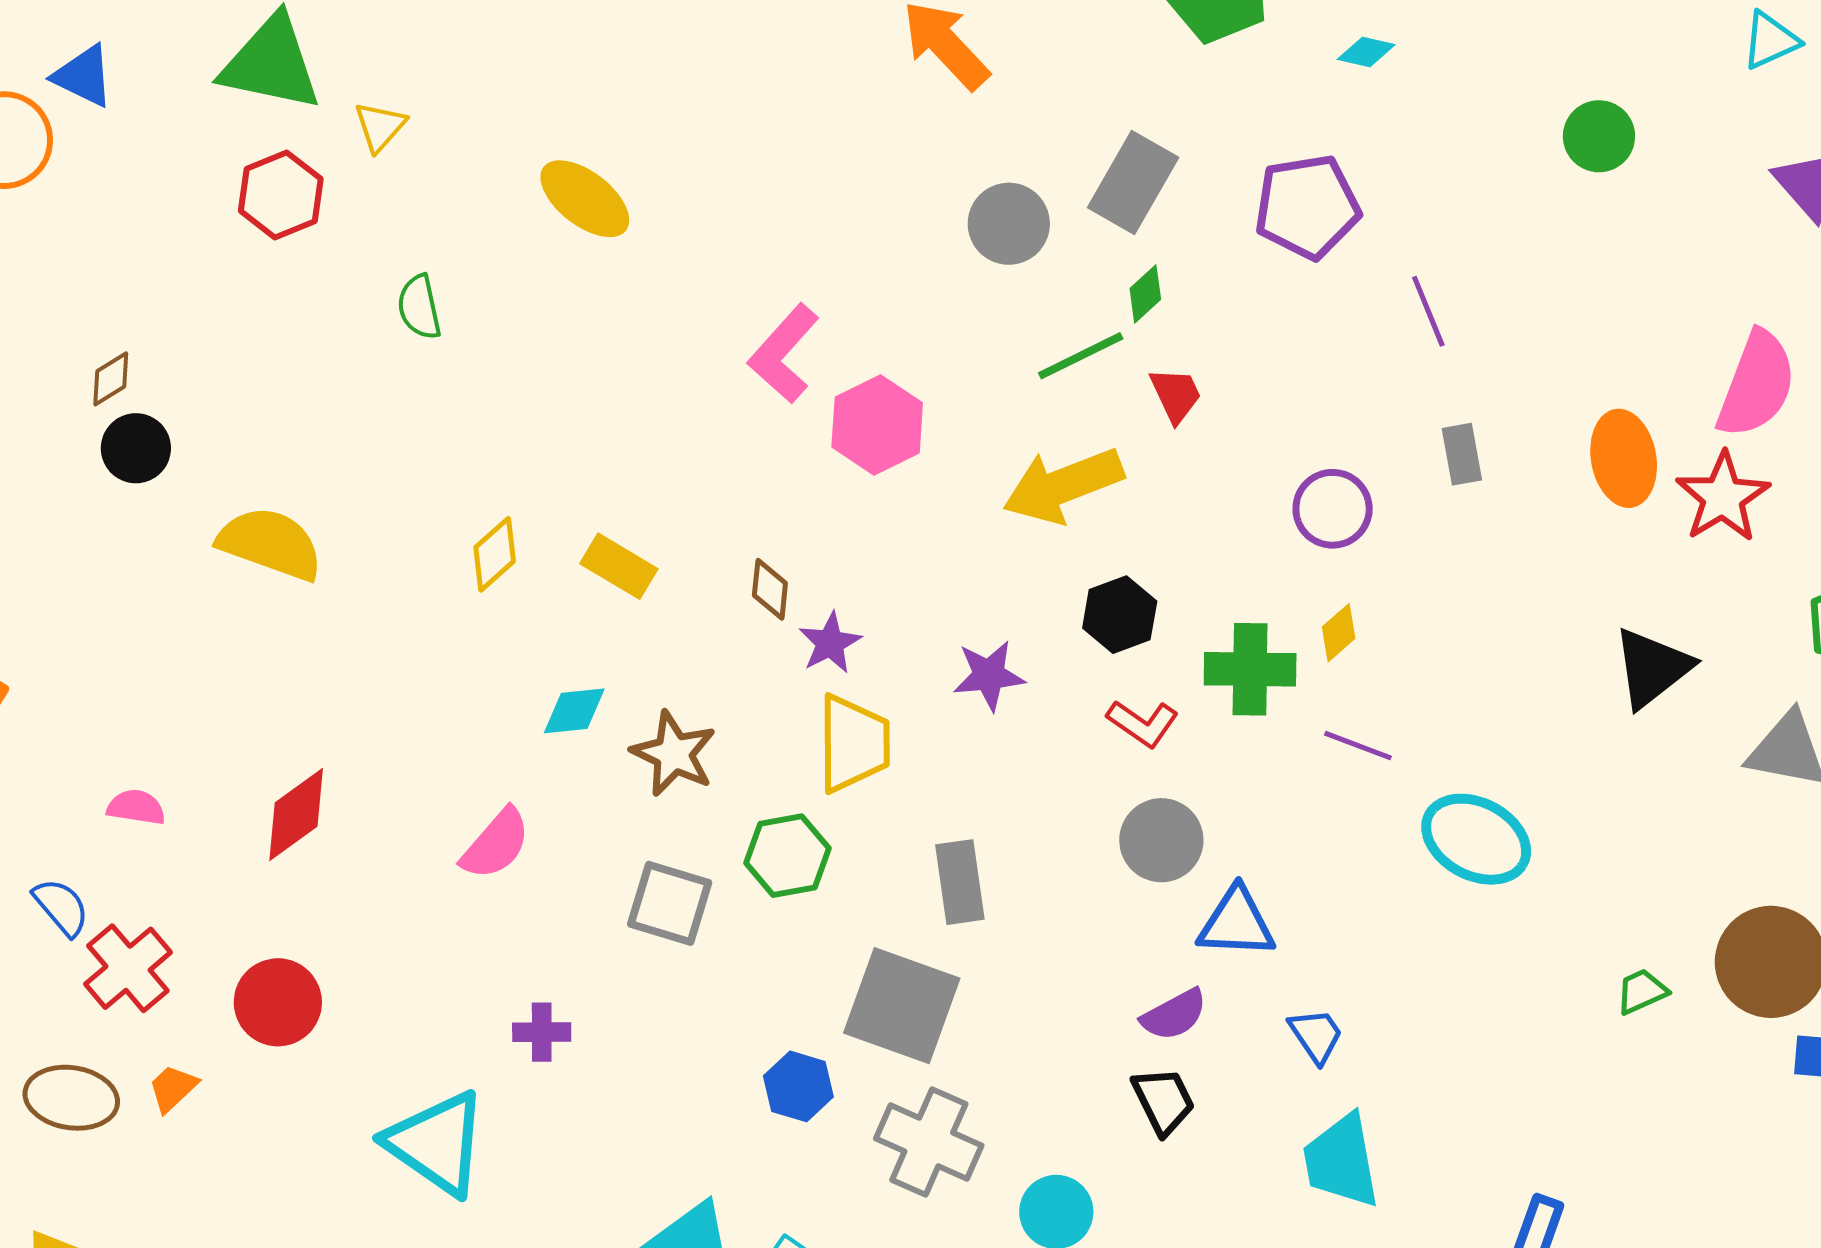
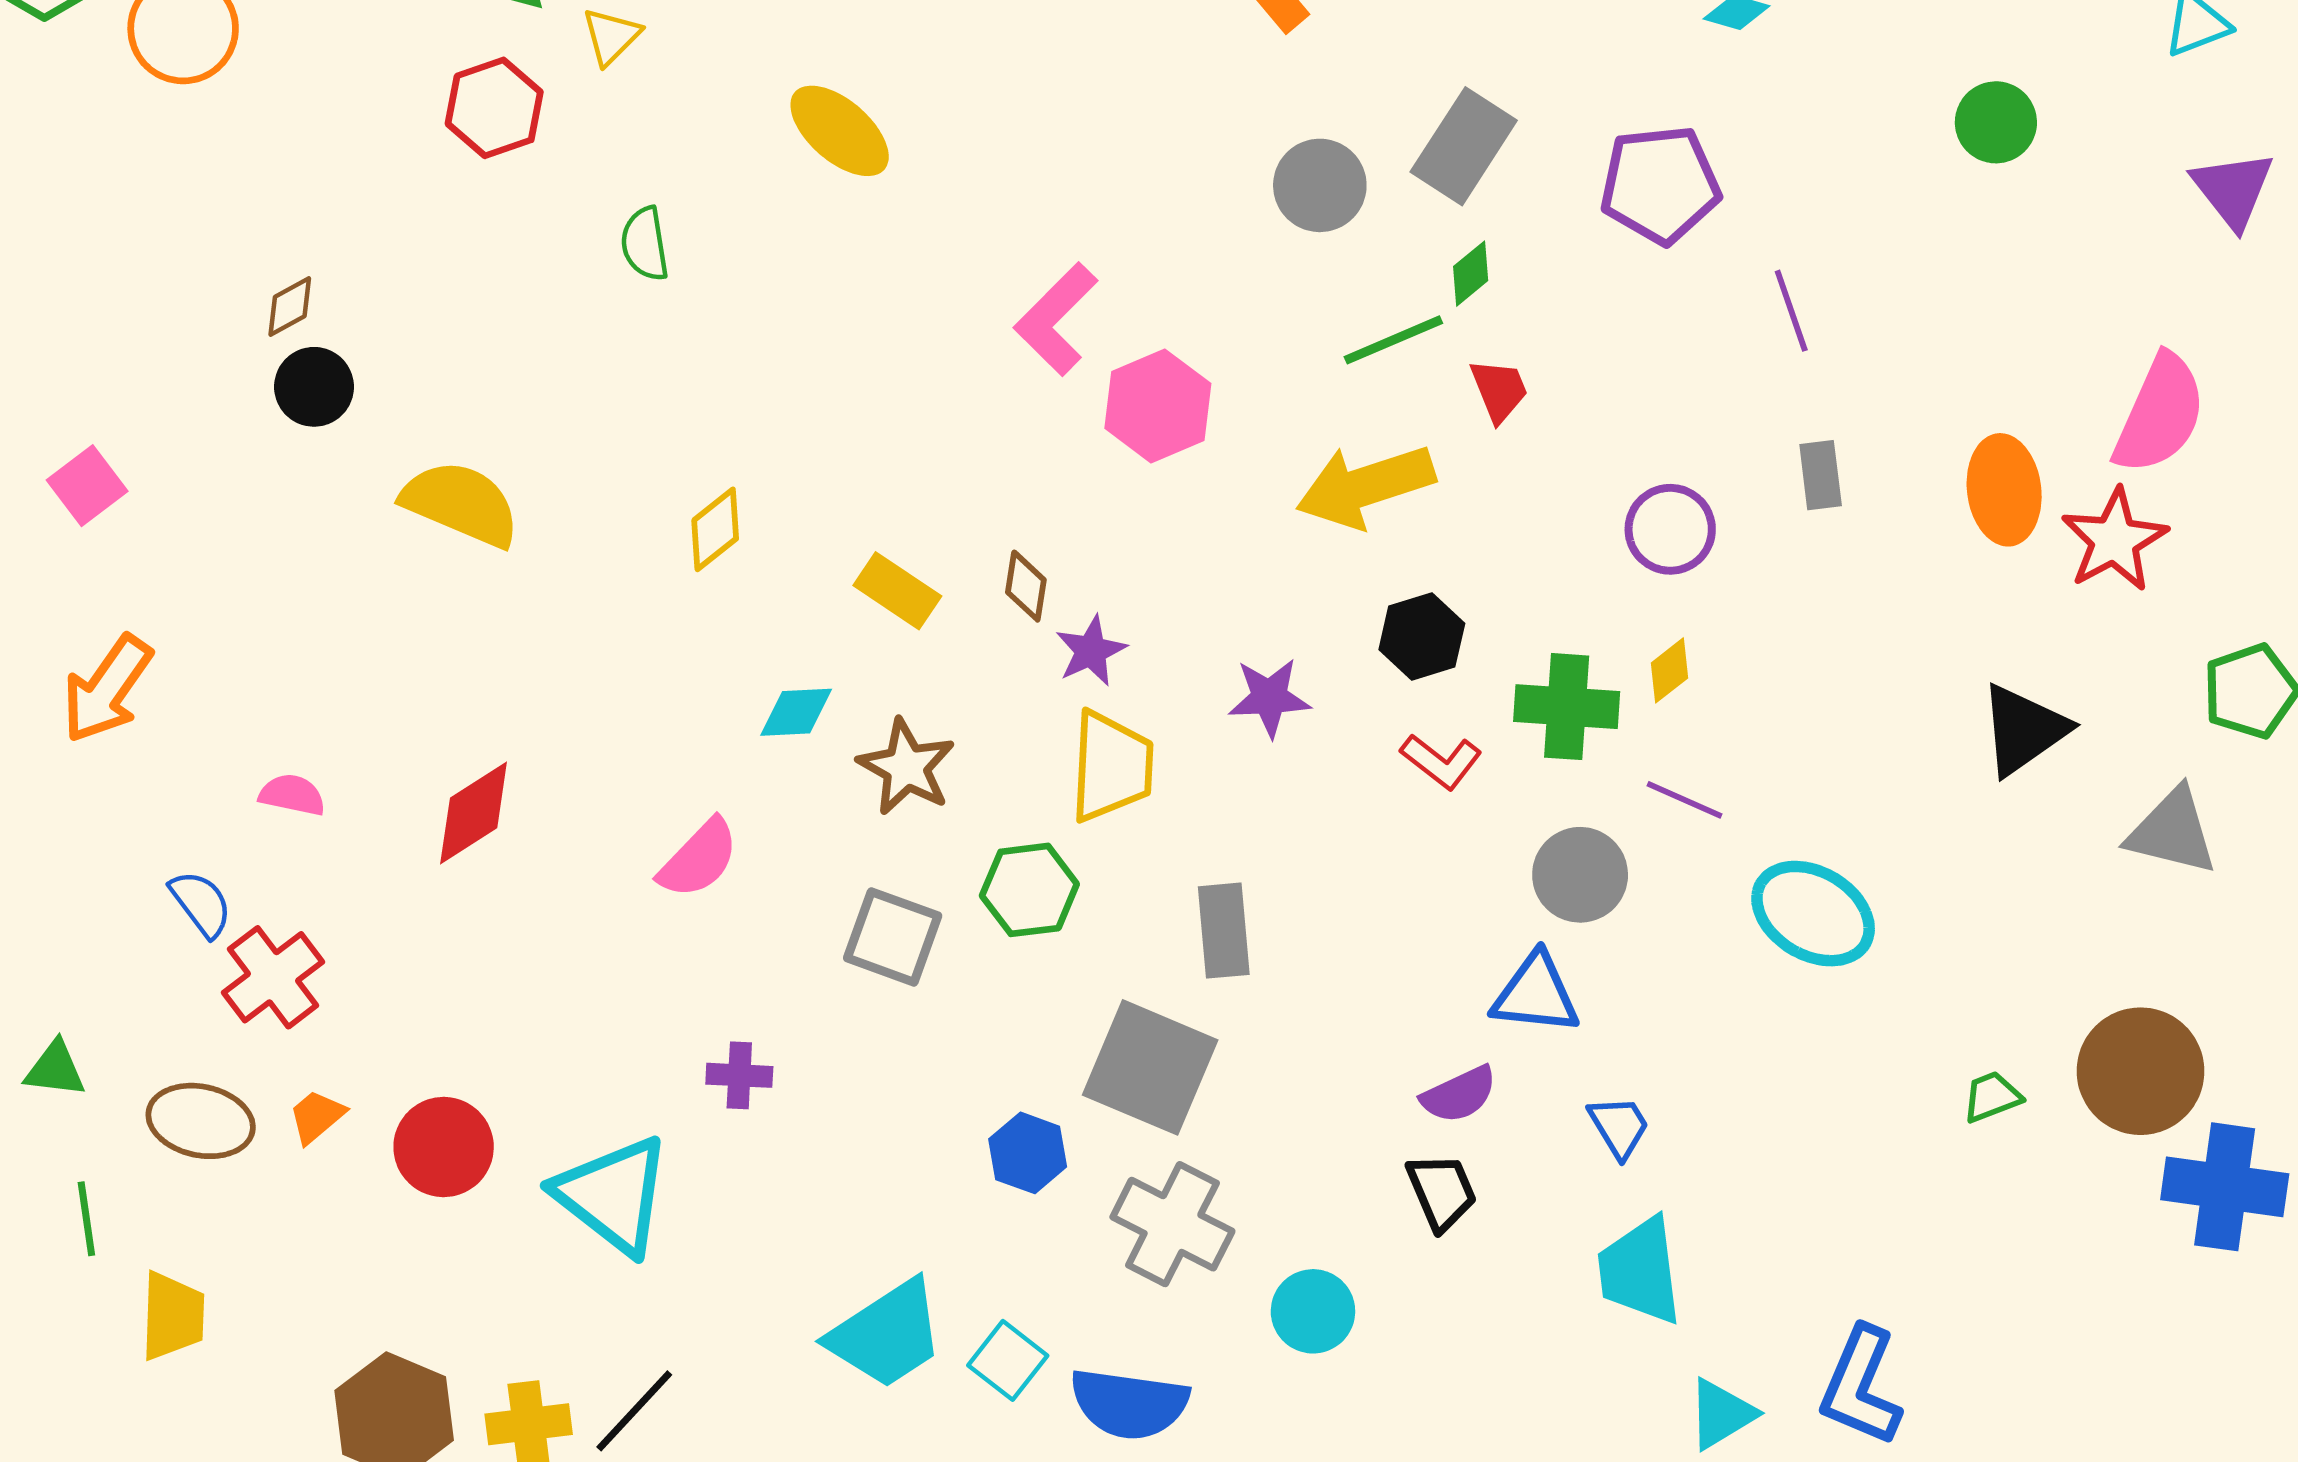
yellow rectangle: (619, 566) -> (897, 591), moved
gray circle: (1161, 840) -> (1580, 875), moved
red circle: (278, 1002) -> (444, 1147), moved

